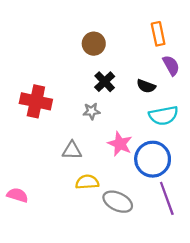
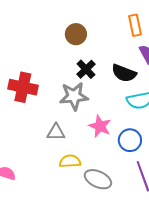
black semicircle: (146, 86) -> (124, 73), size x1.4
gray star: (92, 111) -> (74, 96), size x1.8
blue circle: (153, 159) -> (130, 140), size x0.7

